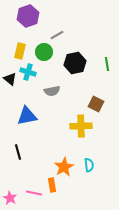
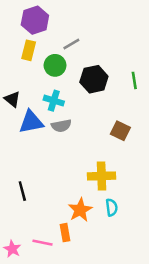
yellow rectangle: (20, 51) -> (29, 50), moved
cyan cross: (28, 72) -> (54, 101), moved
gray semicircle: (52, 91) -> (61, 126), moved
blue triangle: (27, 116) -> (31, 122), moved
yellow cross: (81, 126) -> (102, 176), moved

